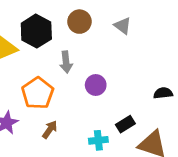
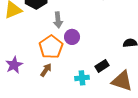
purple circle: (96, 85) -> (72, 37), moved
orange pentagon: (38, 93) -> (51, 47), moved

